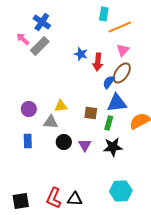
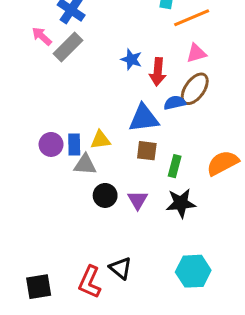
pink triangle: (123, 50) -> (196, 53), turned 32
blue semicircle: (109, 82) -> (175, 103), turned 40
blue triangle: (117, 103) -> (144, 118), moved
blue rectangle: (28, 141) -> (74, 144), moved
black triangle: (75, 199) -> (121, 268), moved, turned 35

